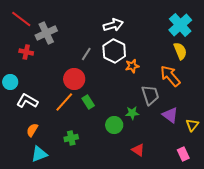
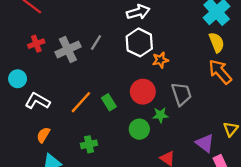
gray cross: (46, 33) -> (68, 49), moved
red cross: (26, 52) -> (36, 44), turned -32
gray line: (86, 54) -> (96, 42), moved
orange arrow: (170, 76) -> (220, 72), moved
red circle: (74, 79) -> (143, 92), moved
purple triangle: (170, 115) -> (205, 143), moved

